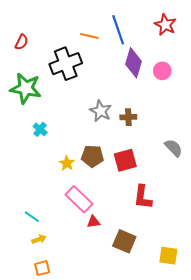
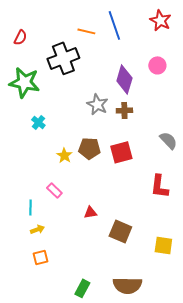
purple diamond: (133, 63) -> (124, 79), moved
red L-shape: (143, 197) -> (159, 186), moved
pink rectangle: (79, 199) -> (54, 190), moved, size x0.6
cyan line: (32, 217) -> (30, 207), turned 56

